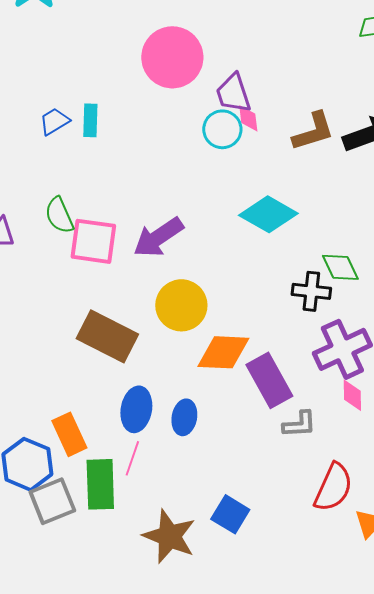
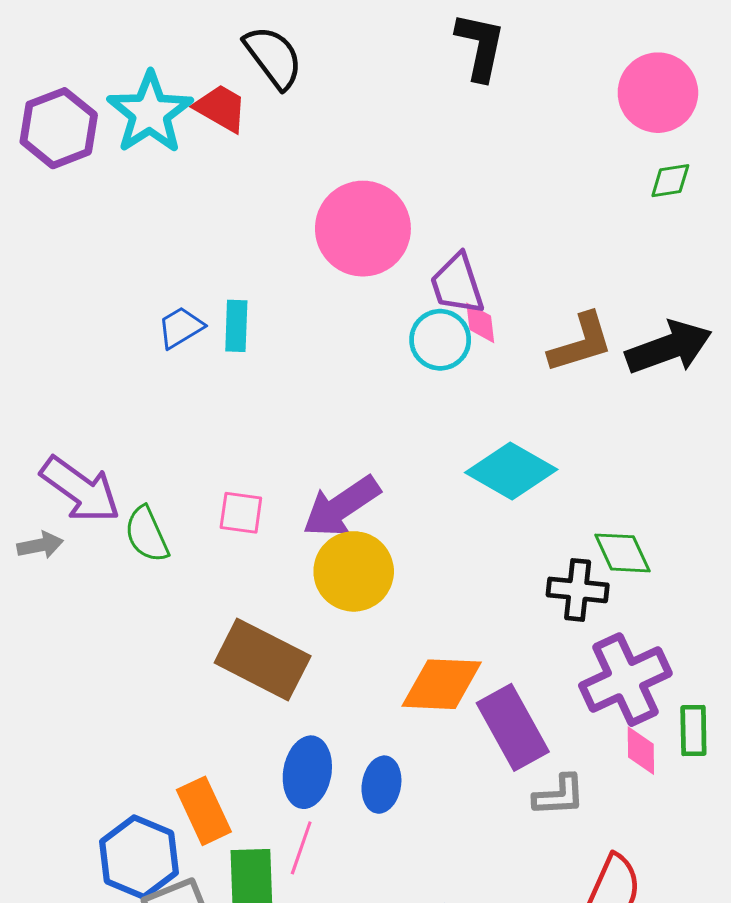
green semicircle: (59, 215) -> (147, 534), moved
pink square: (93, 241) -> (241, 513), size x0.6
yellow circle: (181, 305) -> (354, 571), moved

